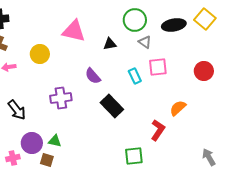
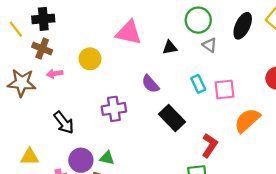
black ellipse: (174, 25) -> (243, 26), turned -55
pink square: (158, 67) -> (224, 90), moved
orange semicircle: (178, 108) -> (247, 120), size x1.4
red L-shape: (158, 130) -> (210, 145), moved

